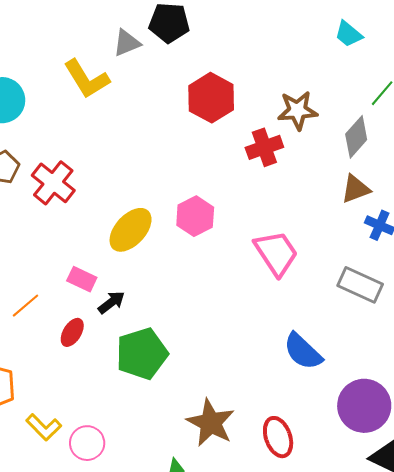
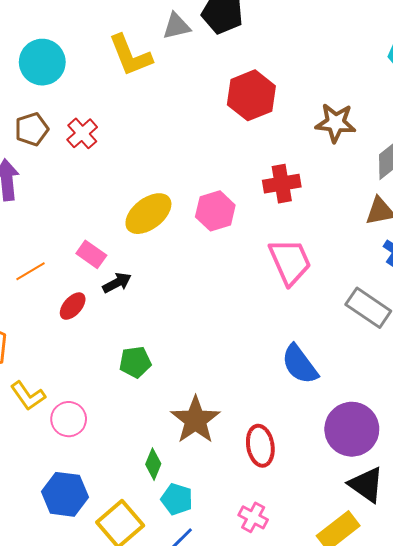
red cross: (264, 147) -> (282, 184), moved
red cross: (53, 183) -> (82, 133), moved, size x0.7
green pentagon: (142, 354) -> (135, 362), moved, size x0.6

